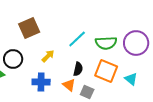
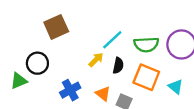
yellow arrow: (48, 56) -> (96, 60), moved
black semicircle: (78, 69) -> (118, 66), moved
blue cross: (41, 82) -> (70, 90), turned -30

